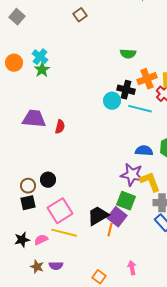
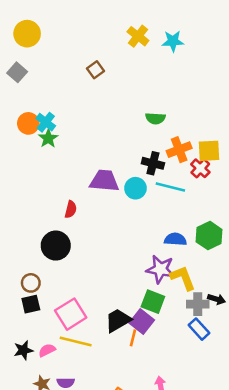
orange circle: (14, 63) -> (28, 123), moved
cyan circle: (112, 101) -> (135, 188), moved
purple trapezoid: (34, 119) -> (104, 181), moved
black circle: (48, 180) -> (56, 246), moved, size x1.5

